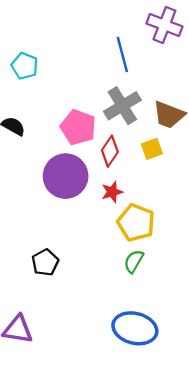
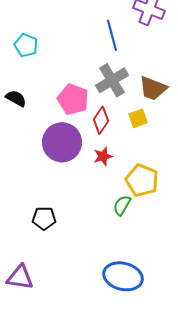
yellow pentagon: (136, 223) -> (142, 180), moved
green semicircle: (134, 261) -> (122, 205), moved
black pentagon: (45, 262) -> (44, 218), turned 30

